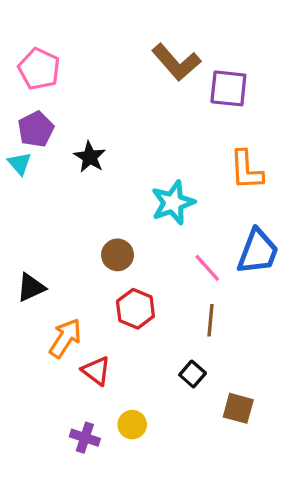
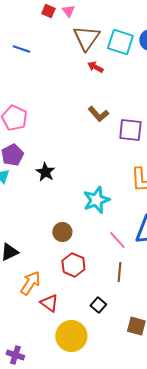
brown L-shape: (176, 62) -> (98, 114), size x0.7
black square: (193, 374) -> (98, 305), moved
yellow circle: (132, 425) -> (71, 336), size x1.8
purple cross: (85, 438) -> (15, 355), moved

